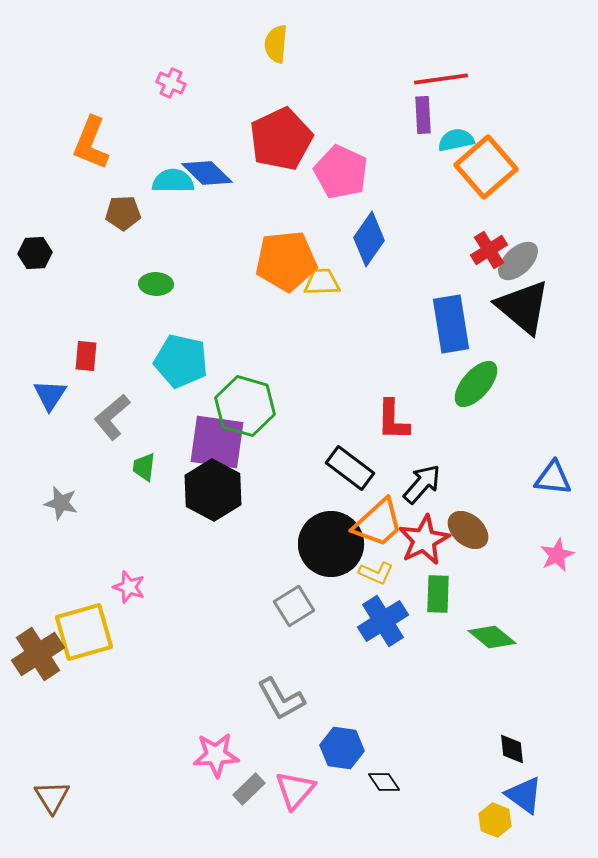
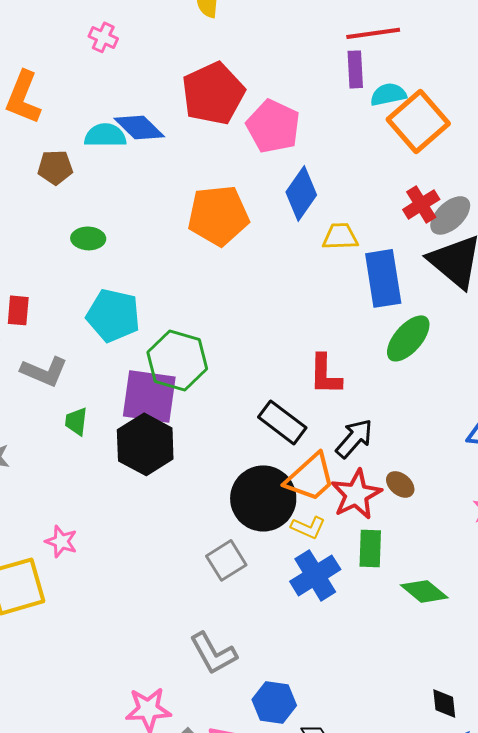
yellow trapezoid: (322, 282) -> (340, 236), moved
gray L-shape: (112, 417) -> (44, 371), turned -117
brown ellipse: (468, 530) -> (400, 484), size x0.7

